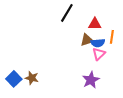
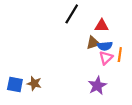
orange line: (112, 37) -> (120, 55), moved
blue square: (14, 79) -> (15, 85), turned -35

